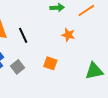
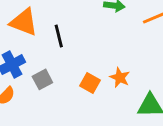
orange star: (68, 35) -> (120, 78), moved

